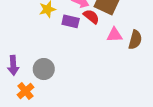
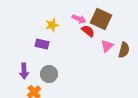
purple rectangle: (71, 21) -> (42, 44), moved
pink triangle: (115, 35) -> (107, 46), turned -40

